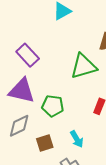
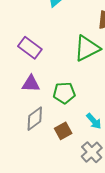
purple triangle: (22, 91) -> (31, 84), size x0.7

